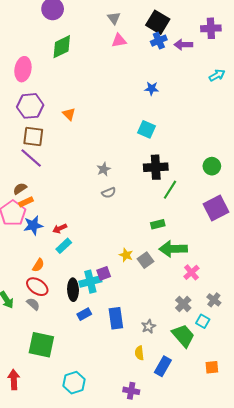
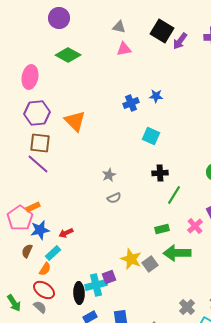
gray triangle: (114, 18) -> (119, 27), turned -40
blue cross: (159, 41) -> (131, 103), moved
purple arrow: (183, 45) -> (180, 41), moved, turned -54
green diamond: (62, 47) -> (68, 55), turned 55
orange triangle: (69, 114) -> (75, 121), size x1.6
black cross: (156, 167) -> (160, 173), size x0.7
brown semicircle: (20, 189) -> (27, 251), moved, turned -32
cyan rectangle: (64, 246) -> (53, 253), moved
yellow star: (126, 255) -> (131, 259), size x1.5
pink cross: (191, 272) -> (195, 226), moved

